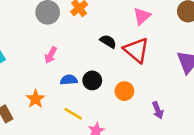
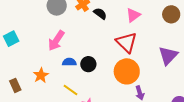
black semicircle: (108, 41) -> (100, 14), moved
pink arrow: (51, 55) -> (56, 41), size x1.5
orange circle: (124, 91) -> (127, 71), moved, size x1.6

